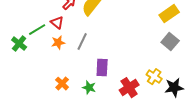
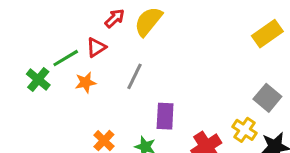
red triangle: (57, 23) -> (96, 47), turned 48
gray square: (170, 42) -> (267, 98), moved
orange star: (58, 43) -> (86, 83), moved

